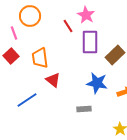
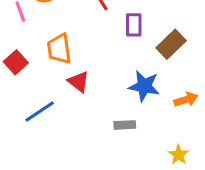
purple rectangle: (90, 42) -> (134, 25), size x0.7
red square: (11, 56) -> (16, 62), moved

